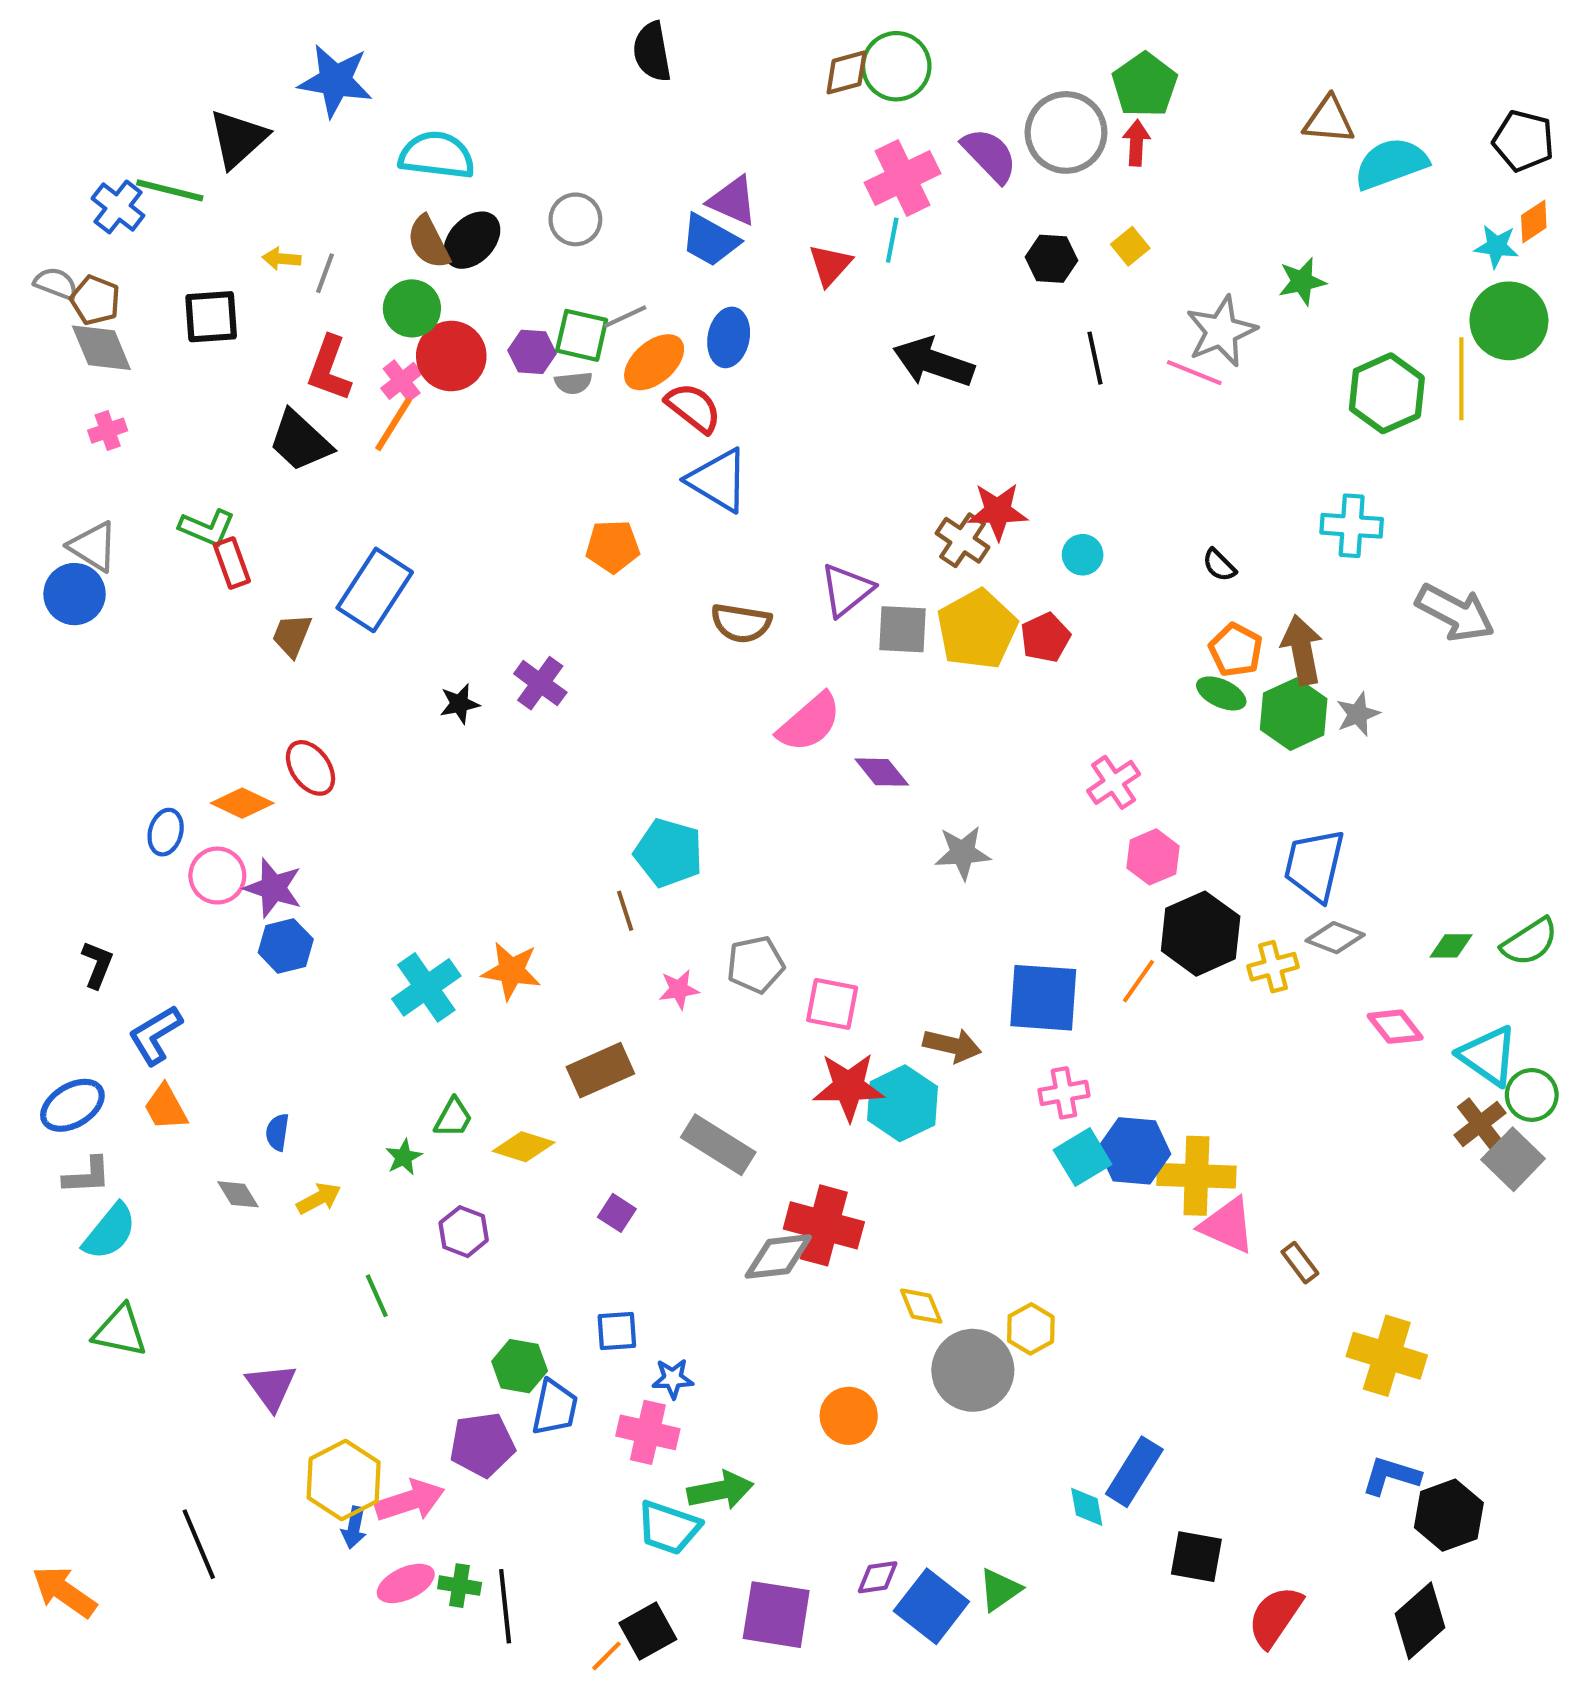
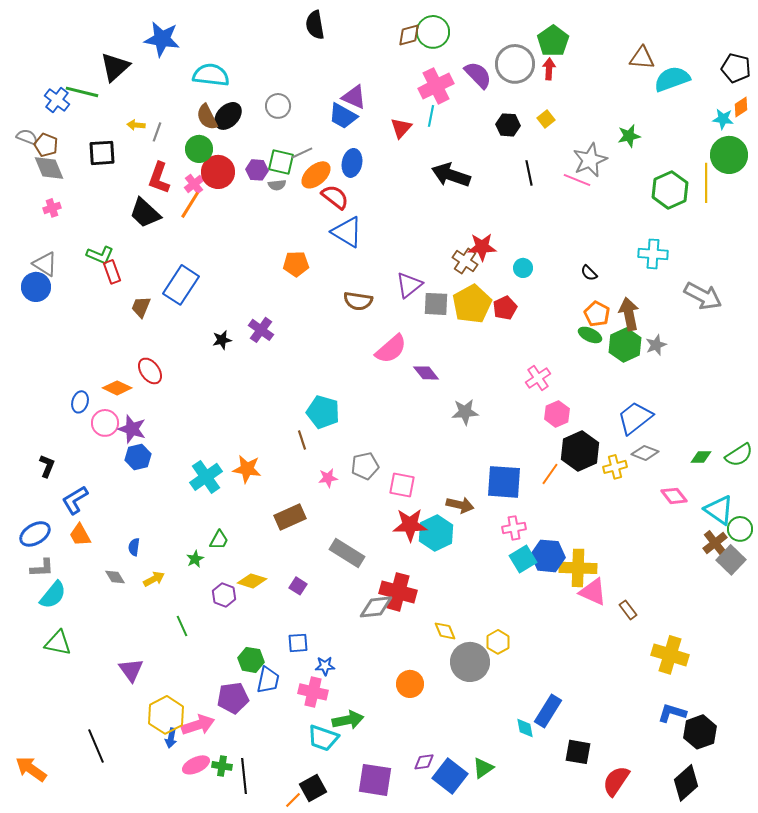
blue trapezoid: (1314, 865) -> (635, 418), turned 39
yellow diamond: (524, 1147) -> (252, 581), moved

